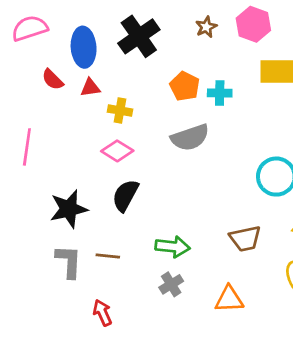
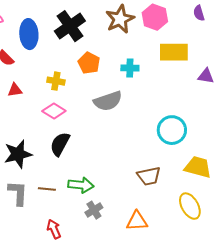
brown star: (206, 27) -> (120, 19), size x1.8
orange pentagon: (185, 86) -> (89, 63), moved
red triangle: (90, 88) -> (15, 90), moved
green arrow: (173, 247) -> (81, 185), moved
red arrow: (102, 313) -> (54, 229), moved

